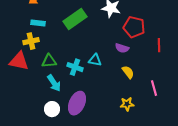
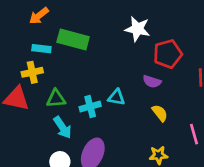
green rectangle: (75, 19) -> (73, 39), moved, turned 50
red pentagon: (134, 27) -> (168, 54), turned -30
cyan cross: (75, 67) -> (90, 106), turned -35

